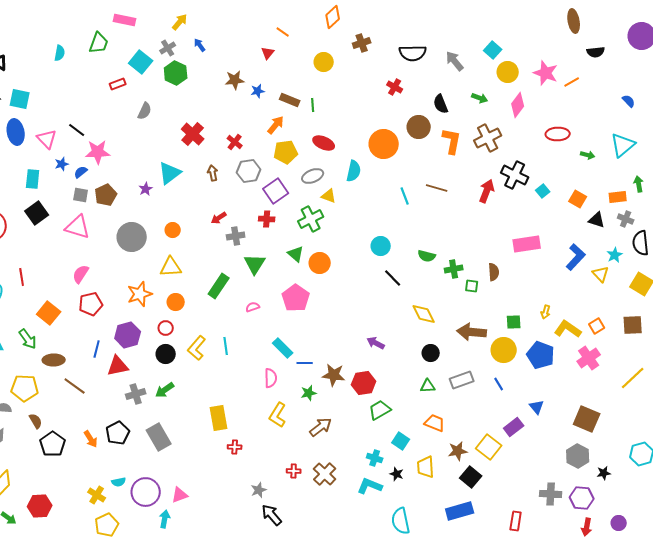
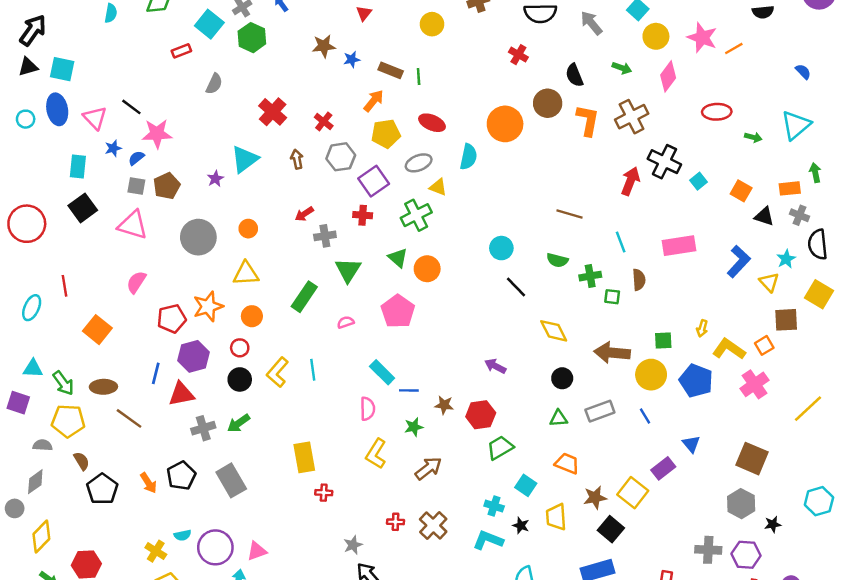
brown line: (437, 188) -> (570, 214), moved
cyan line: (405, 196) -> (621, 242), moved
red pentagon: (91, 304) -> (172, 319), moved
brown square: (633, 325) -> (786, 320), moved
green arrow: (28, 339) -> (63, 383), moved
brown star: (334, 375) -> (444, 405), size x0.7

